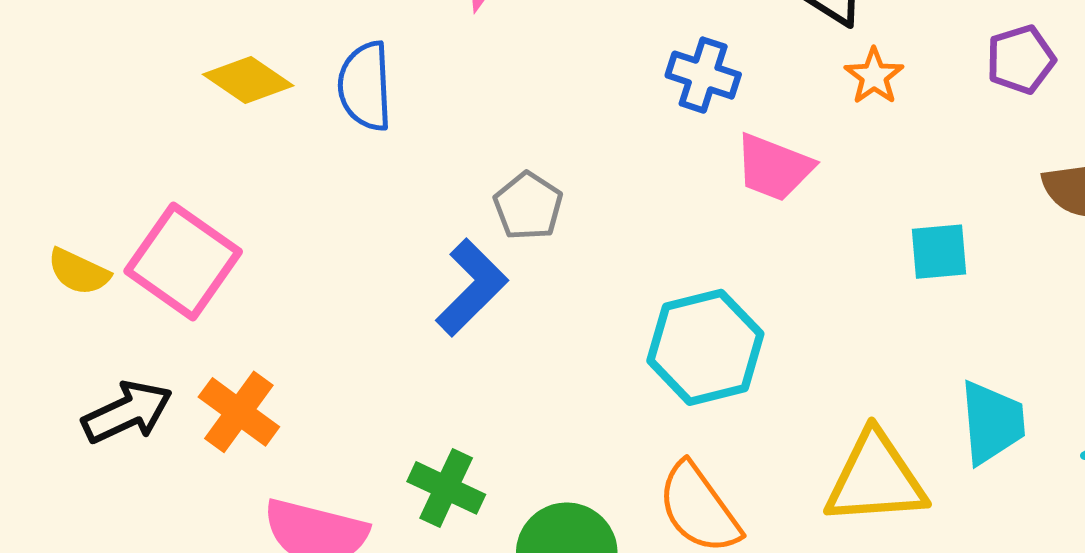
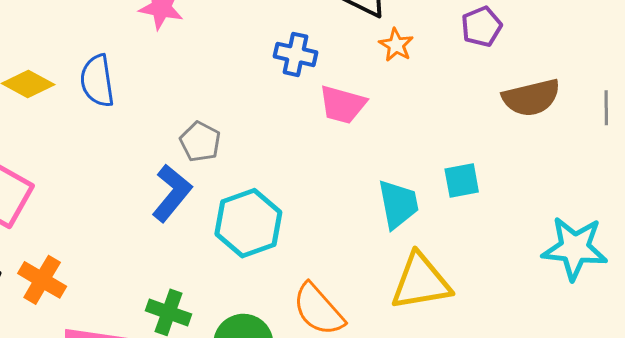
cyan square: (939, 252) -> (462, 181), moved
cyan hexagon: (705, 347) -> (248, 223), moved
cyan trapezoid: (992, 422) -> (398, 204), moved

